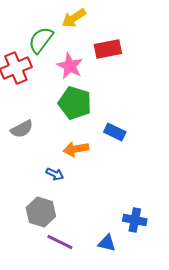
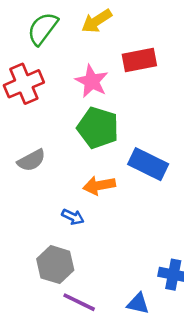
green semicircle: (41, 40) -> (43, 29), moved
blue rectangle: (115, 132) -> (148, 164), size x1.4

